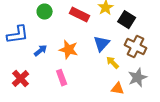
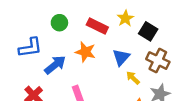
orange star: (69, 50) -> (85, 52), moved
blue arrow: (41, 51) -> (55, 65), size x1.5

